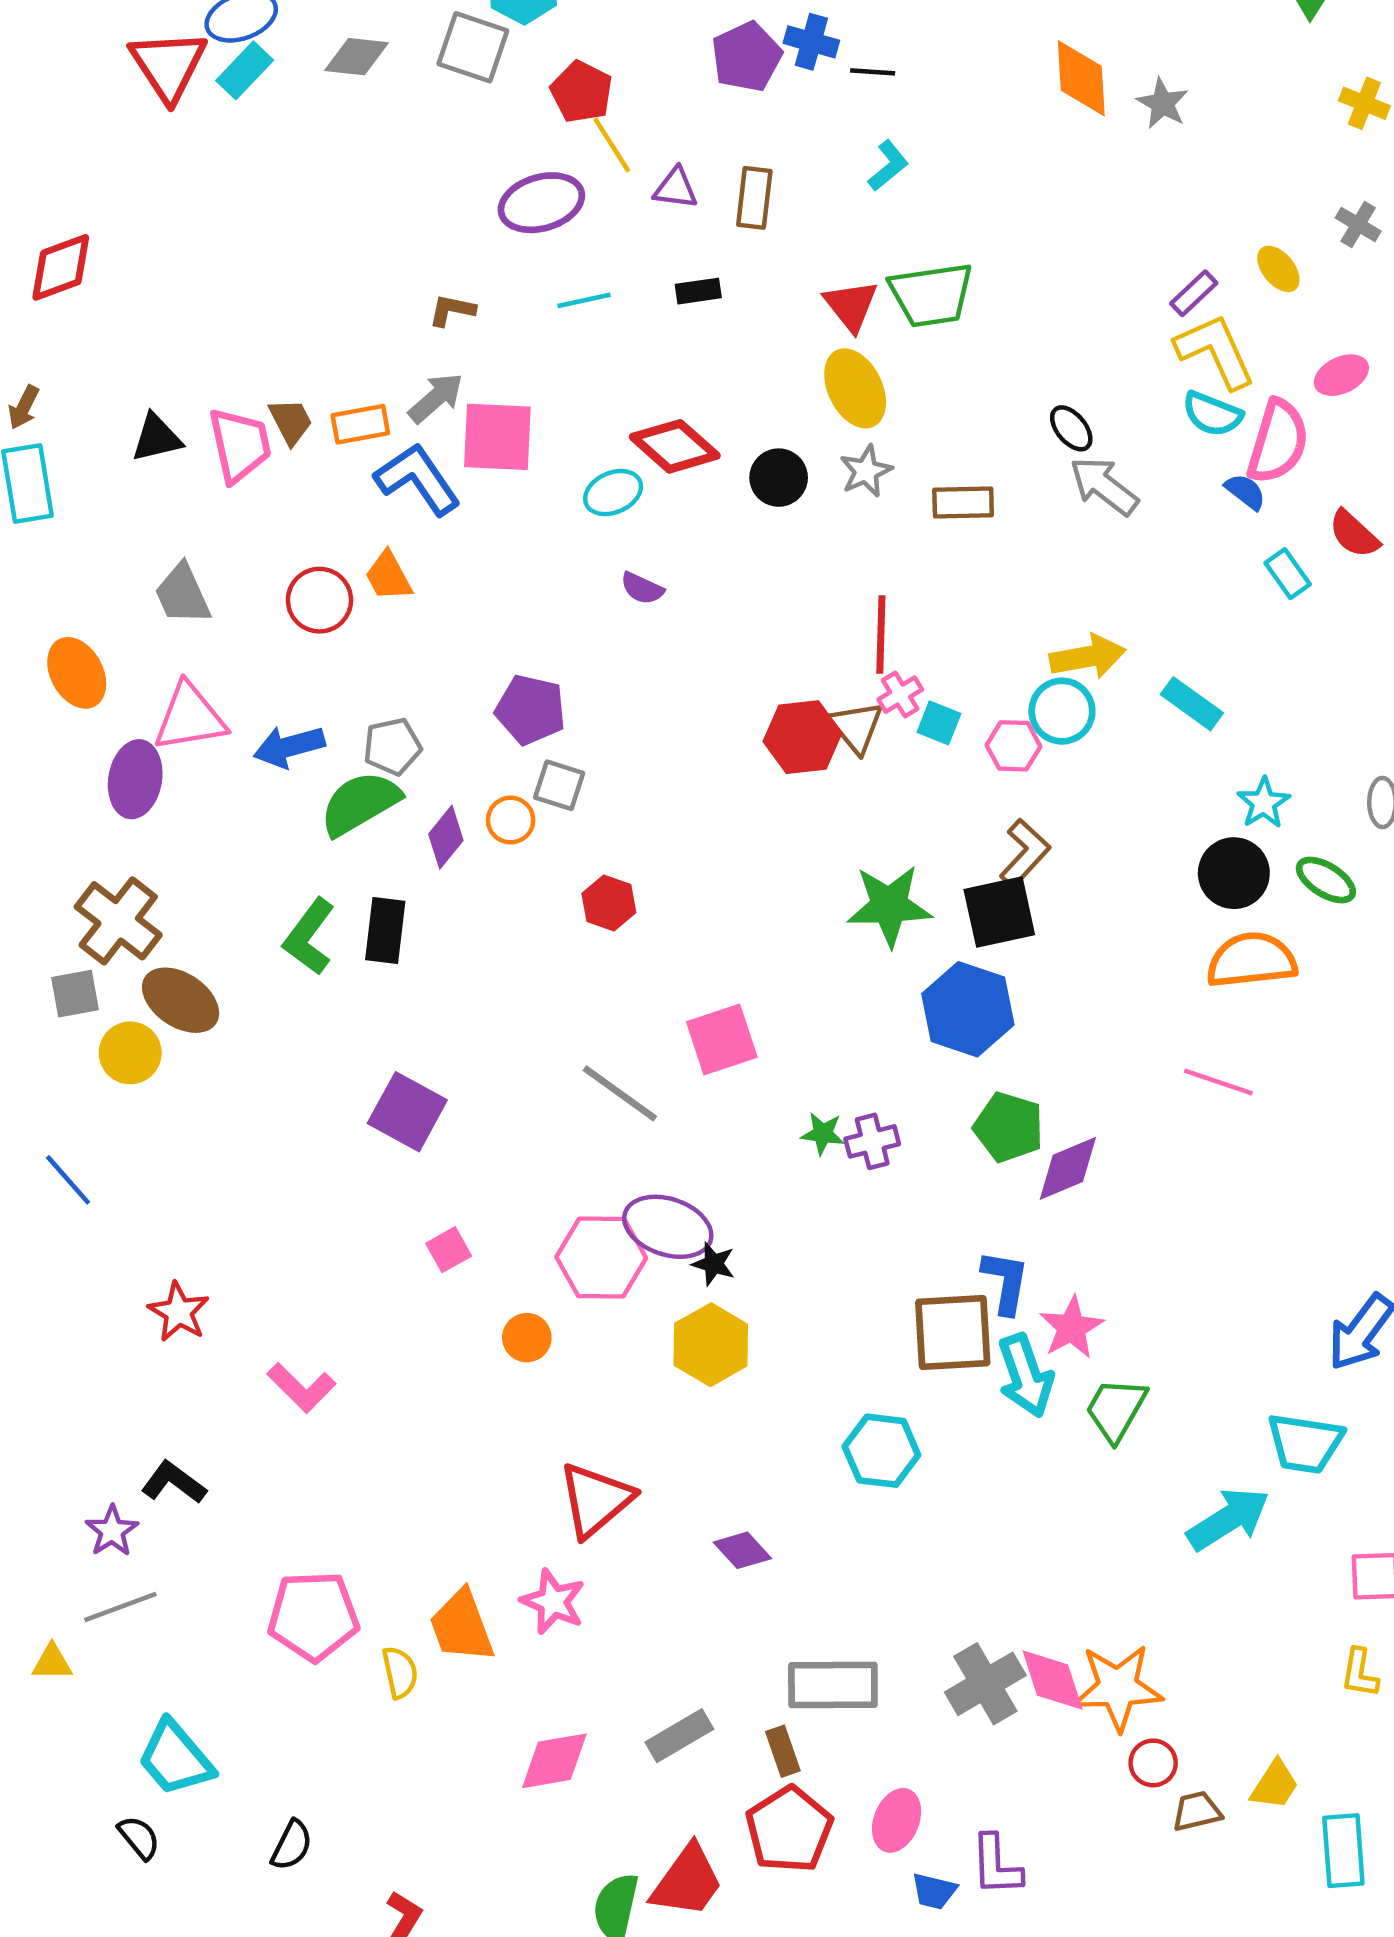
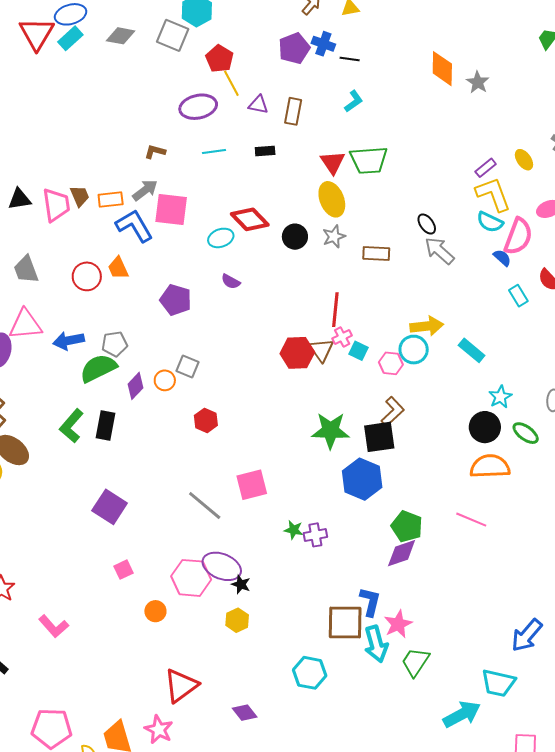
purple pentagon: (531, 710) -> (176, 300), moved
green pentagon: (1009, 1127) -> (407, 526), moved
yellow hexagon: (711, 1345) -> (237, 620), size x0.7

